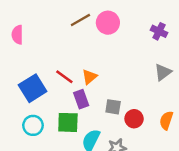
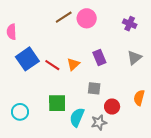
blue square: (33, 88) -> (27, 59), moved
purple rectangle: (81, 99) -> (99, 57), moved
red circle: (134, 119) -> (112, 107), moved
cyan circle: (33, 125) -> (20, 112), moved

